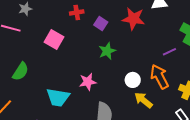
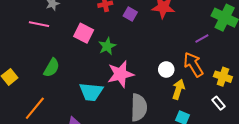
green star: (107, 51) -> (107, 46), moved
pink star: (88, 82) -> (121, 74), size x1.5
yellow arrow: (143, 100) -> (178, 89), turned 72

